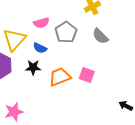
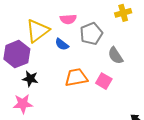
gray semicircle: (100, 36) -> (115, 56), moved
black star: (33, 67) -> (30, 79), moved

